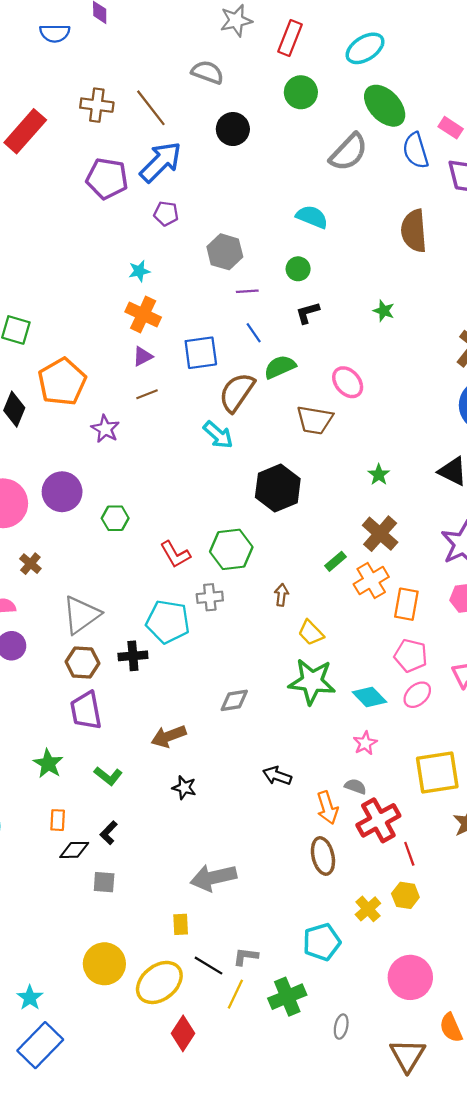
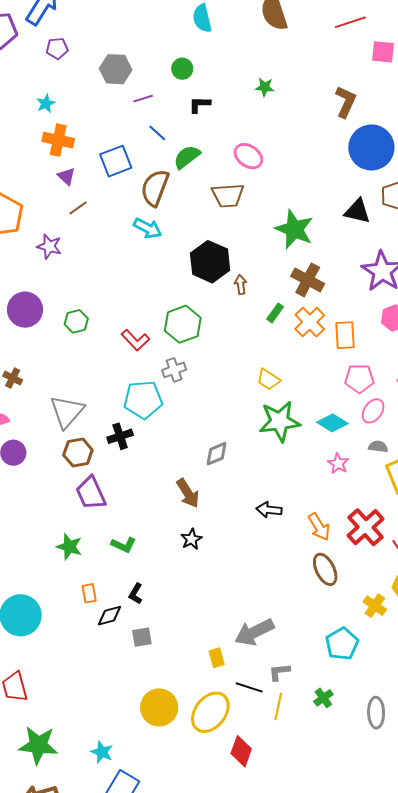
cyan semicircle: (312, 217) -> (202, 18), moved, turned -112
black L-shape: (308, 313) -> (200, 105), turned 30
purple triangle: (143, 356) -> (66, 176), turned -36
green star: (379, 475) -> (294, 229), size x2.0
brown arrow: (281, 595) -> (241, 285), moved
brown arrow: (169, 736) -> (188, 493), moved, turned -88
gray semicircle: (355, 786) -> (378, 447), moved
black star: (184, 788) -> (191, 539), turned -30
gray arrow: (213, 878) -> (254, 632), moved
green cross: (287, 997) -> (323, 698), size x0.6
gray ellipse: (341, 1027) -> (376, 713), size x1.4

